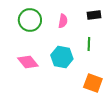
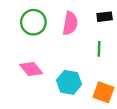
pink semicircle: (63, 21) -> (70, 23), size x1.5
cyan hexagon: (62, 57) -> (69, 82), moved

